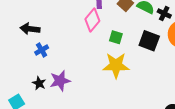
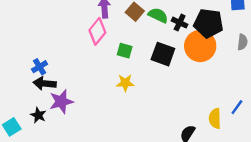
black arrow: (30, 29) -> (45, 83), moved
yellow star: (116, 65) -> (125, 83), size x0.6
black star: (39, 83) -> (38, 115), moved

